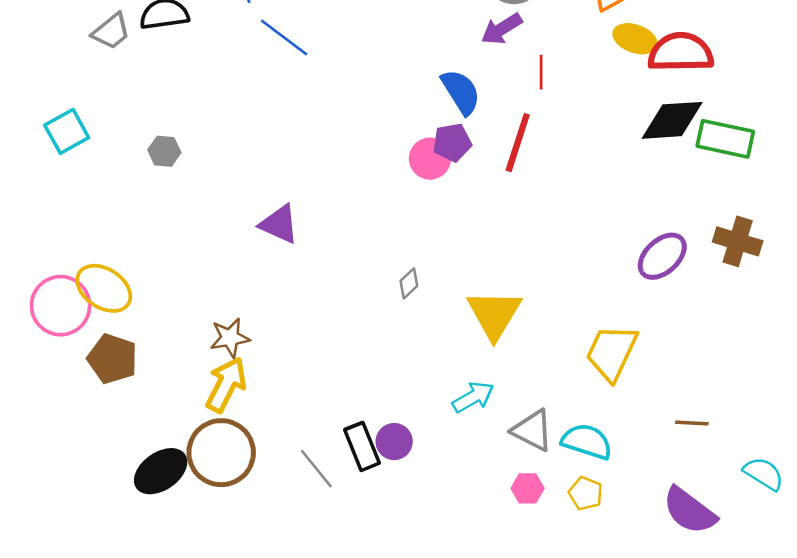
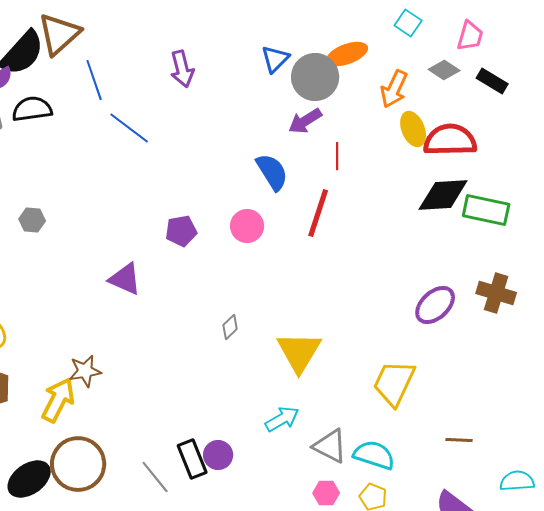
yellow ellipse: (635, 39) -> (413, 129), turned 48
purple pentagon: (452, 143) -> (181, 231), moved
yellow arrow: (226, 385) -> (58, 400), moved
cyan semicircle: (764, 474) -> (517, 481), turned -36

